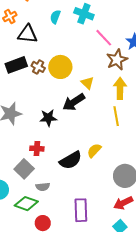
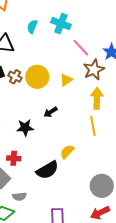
yellow triangle: (87, 83) -> (66, 80), moved, turned 40
black arrow: (74, 102) -> (51, 112), size x0.6
yellow semicircle: (94, 150) -> (67, 152), moved

